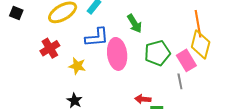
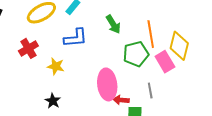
orange line: (198, 24) -> (151, 34), moved
pink ellipse: (117, 54) -> (107, 84), moved
gray line: (180, 81) -> (150, 91), moved

